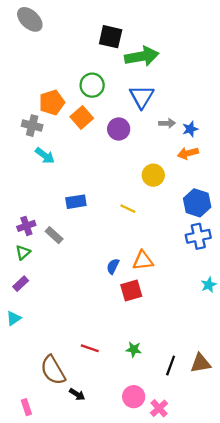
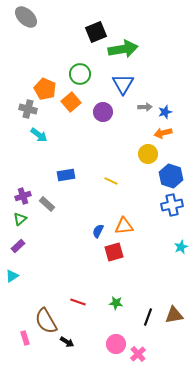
black square: (111, 37) -> (96, 32), turned -35
orange pentagon: (52, 102) -> (45, 89), turned -30
yellow circle: (153, 175) -> (148, 154), moved
pink rectangle: (26, 407) -> (25, 338), moved

